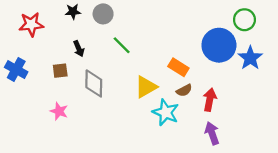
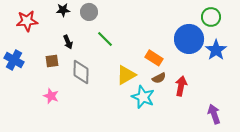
purple arrow: (212, 133) -> (214, 114), moved

